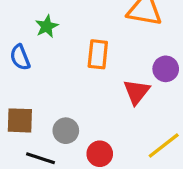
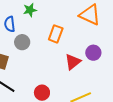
gray circle: (66, 131) -> (22, 42), moved

